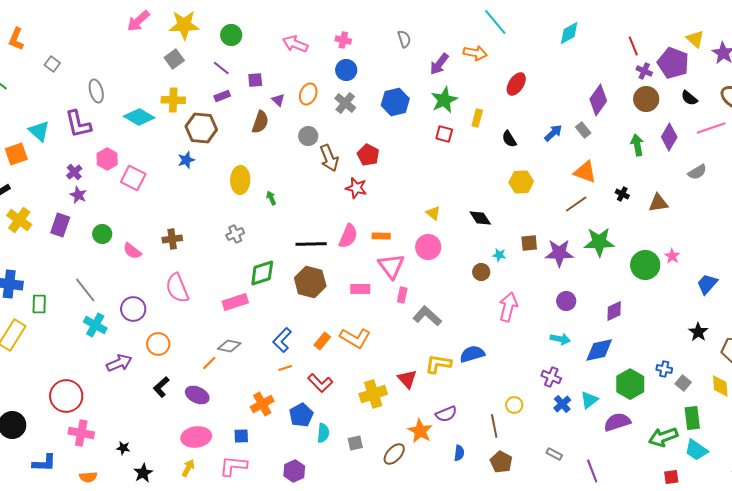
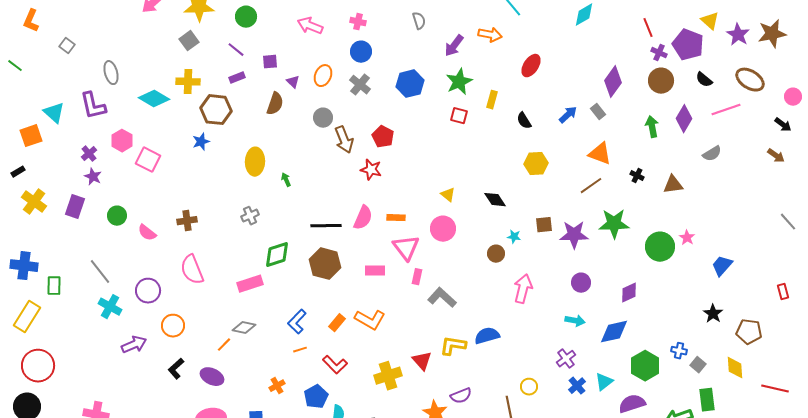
purple cross: (551, 377) -> (566, 359), turned 30
red circle: (66, 396) -> (38, 366), moved
orange cross: (262, 404) -> (277, 386), size x0.7

